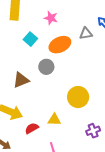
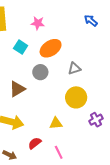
gray triangle: (86, 33) -> (74, 68), moved
red semicircle: (32, 128) -> (35, 143), moved
purple cross: (93, 131) -> (96, 120), moved

